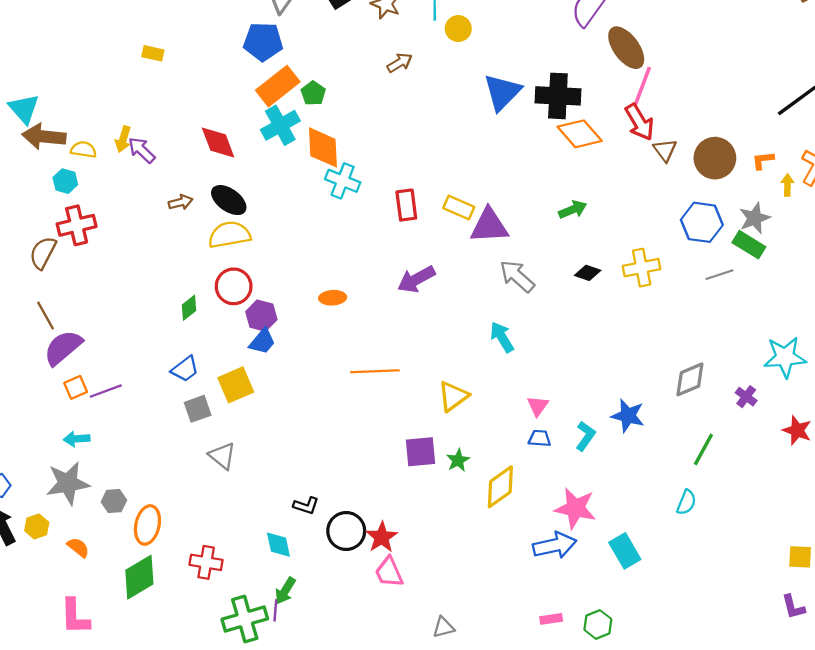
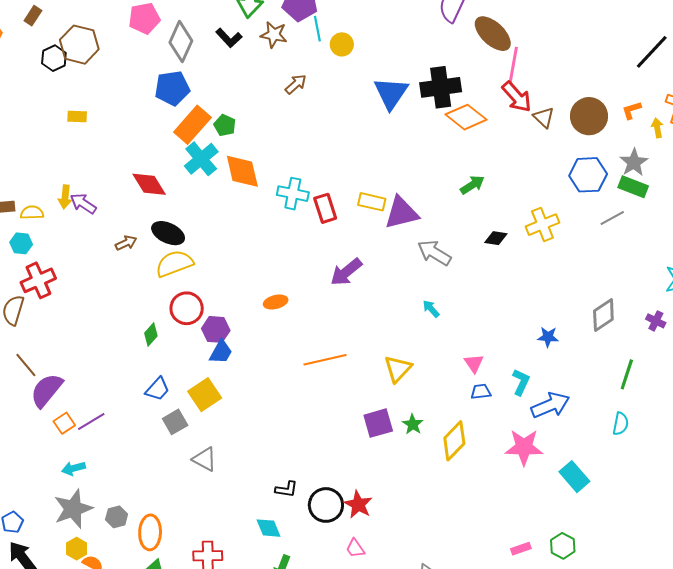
cyan cross: (343, 181) -> (293, 194), moved
cyan arrow: (502, 337) -> (431, 309), size x0.7
blue star: (628, 416) -> (548, 337), moved, size x0.7
yellow hexagon: (37, 526) -> (77, 549), moved
blue arrow: (555, 545) -> (550, 405), moved
pink trapezoid: (389, 572) -> (355, 548), moved, size x0.7

